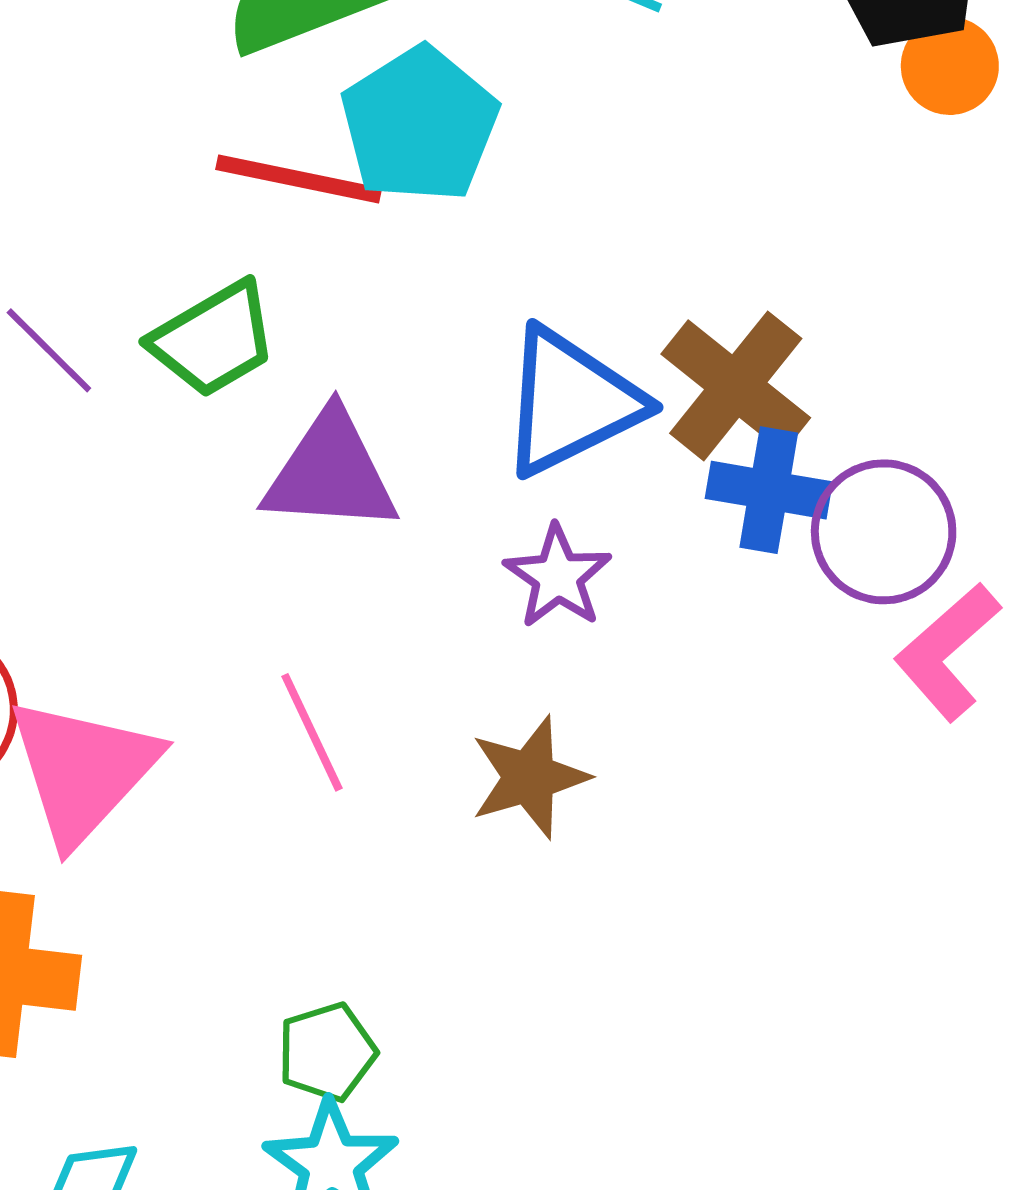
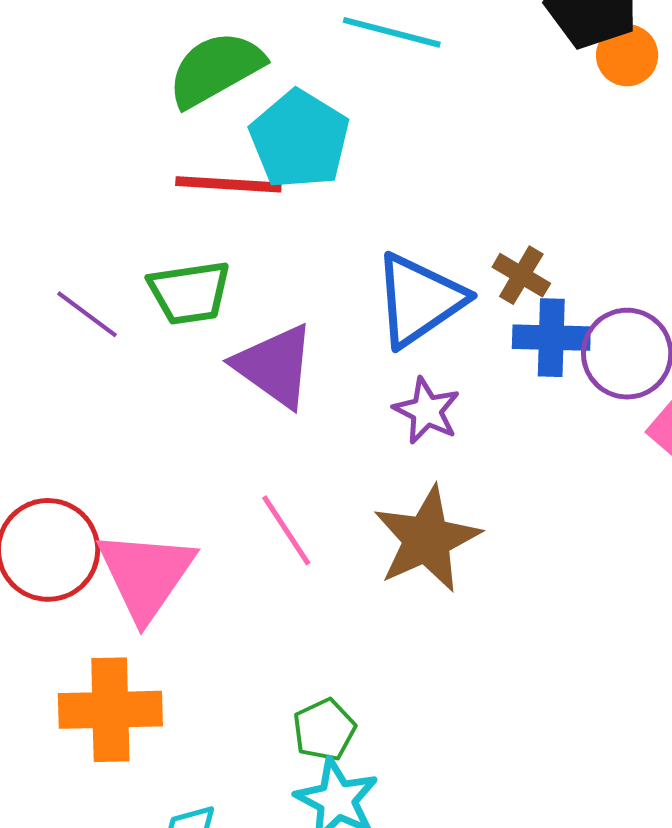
green trapezoid: (214, 339) -> (189, 292), turned 30
brown cross: (736, 386) -> (521, 275), size x0.6
purple triangle: (331, 473) -> (275, 366), turned 40
brown star: (529, 777) -> (427, 539), size x1.4

